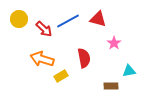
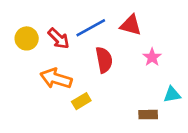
yellow circle: (19, 19) -> (27, 38), moved
red semicircle: (84, 58) -> (104, 60), moved

